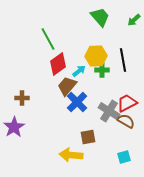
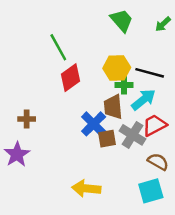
black line: (123, 60) -> (150, 73), turned -65
cyan arrow: (79, 71) -> (143, 100), moved, size x1.5
brown trapezoid: (67, 86) -> (113, 107), moved, turned -45
brown semicircle: (126, 121) -> (158, 162), moved
brown square: (88, 137) -> (107, 139), moved
cyan square: (124, 157) -> (151, 191), size x1.5

